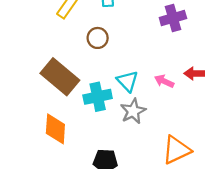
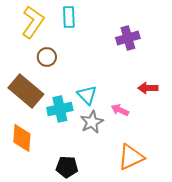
brown circle: (98, 38) -> (47, 57), moved
pink arrow: (164, 81) -> (120, 110), moved

